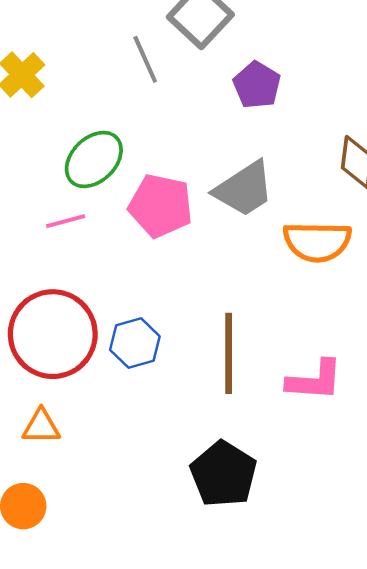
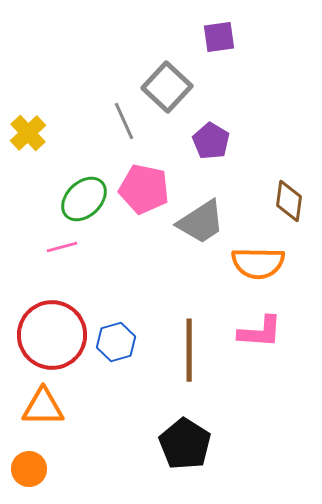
pink pentagon: (161, 206) -> (144, 189), moved
pink L-shape: (315, 380) -> (260, 332), moved
orange triangle: (41, 427) -> (43, 407), size x1.4

